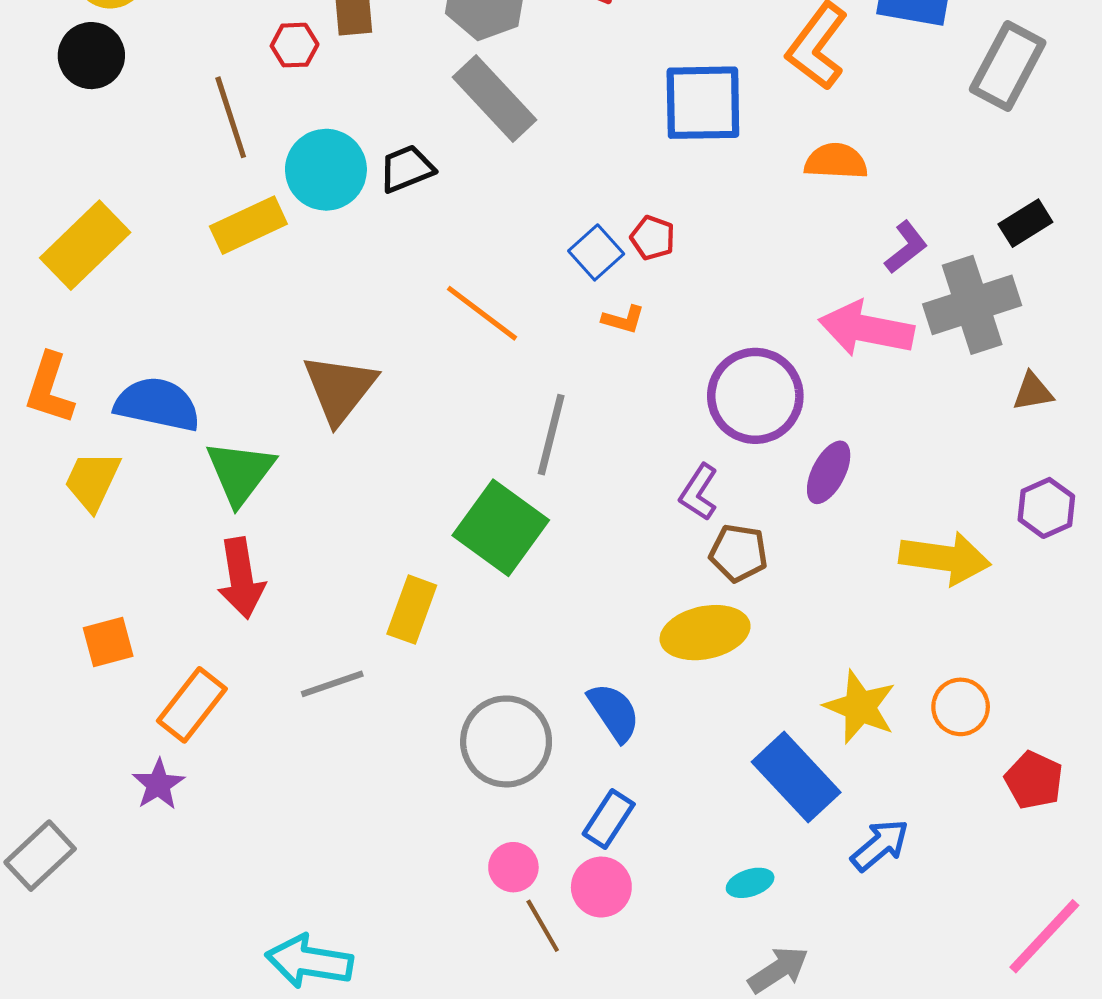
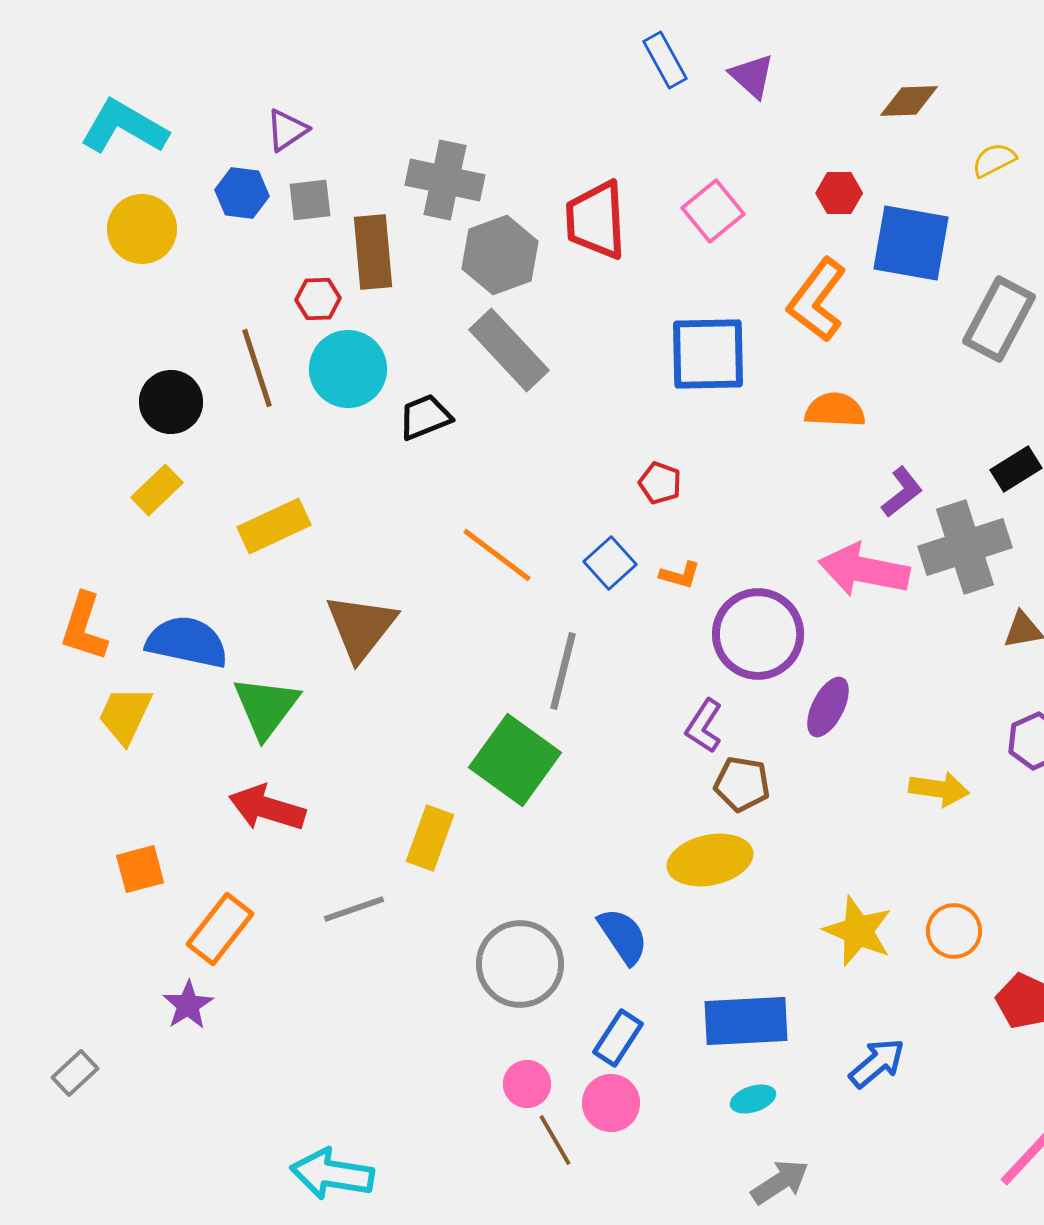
black circle: (91, 56) -> (171, 402), moved
cyan circle: (326, 170) -> (348, 369), moved
yellow rectangle: (248, 225) -> (274, 526), moved
yellow rectangle: (85, 245) -> (157, 490), moved, size x0.6
blue square: (596, 252) -> (610, 563), moved
orange L-shape: (623, 319) -> (680, 575), moved
yellow arrow: (945, 558) -> (939, 789), size x0.7
red arrow: (241, 578) -> (267, 808), turned 116
blue rectangle: (796, 777) -> (746, 1021), moved, turned -50
gray rectangle: (40, 856) -> (75, 1073), size x0.7

